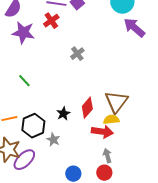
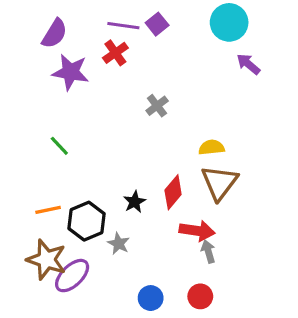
purple arrow: (134, 28) -> (248, 64), size x0.7
green line: (24, 81) -> (59, 146), moved
yellow semicircle: (111, 120) -> (211, 147), moved
gray arrow: (107, 156) -> (208, 252), moved

